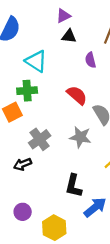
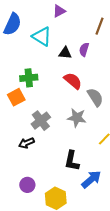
black triangle: (69, 36) -> (65, 53), moved
purple semicircle: (91, 60) -> (84, 49), turned 32
cyan triangle: (36, 61) -> (42, 37), moved

